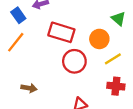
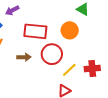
yellow line: (113, 59) -> (69, 70), moved
brown arrow: (29, 88) -> (24, 57), moved

